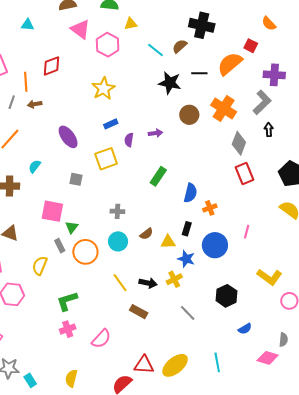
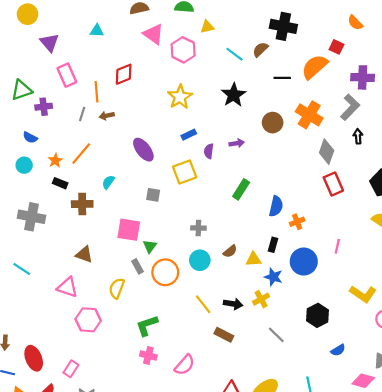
black star: (170, 83) -> (234, 95), moved, turned 30
pink cross: (68, 329) -> (148, 355), turned 35

